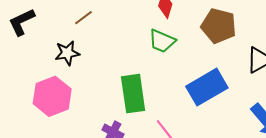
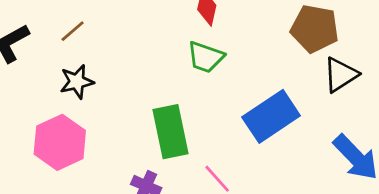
brown line: (83, 18) -> (73, 31), moved
brown pentagon: (219, 26) -> (315, 29), moved

